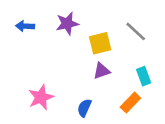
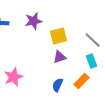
gray line: (136, 31) -> (93, 40), moved
blue semicircle: (84, 108) -> (58, 85), moved

